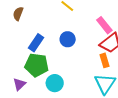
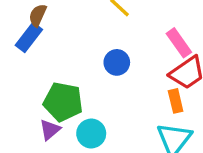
blue rectangle: (36, 43) -> (29, 37), moved
purple triangle: (19, 84) -> (50, 130), moved

